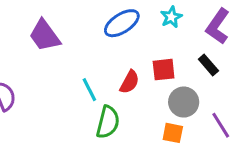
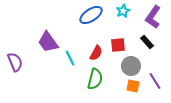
purple trapezoid: (45, 36) -> (48, 42), moved
green semicircle: (108, 122) -> (95, 79), moved
orange square: (173, 133) -> (133, 86), moved

